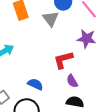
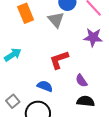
red L-shape: (63, 60) -> (59, 60), moved

